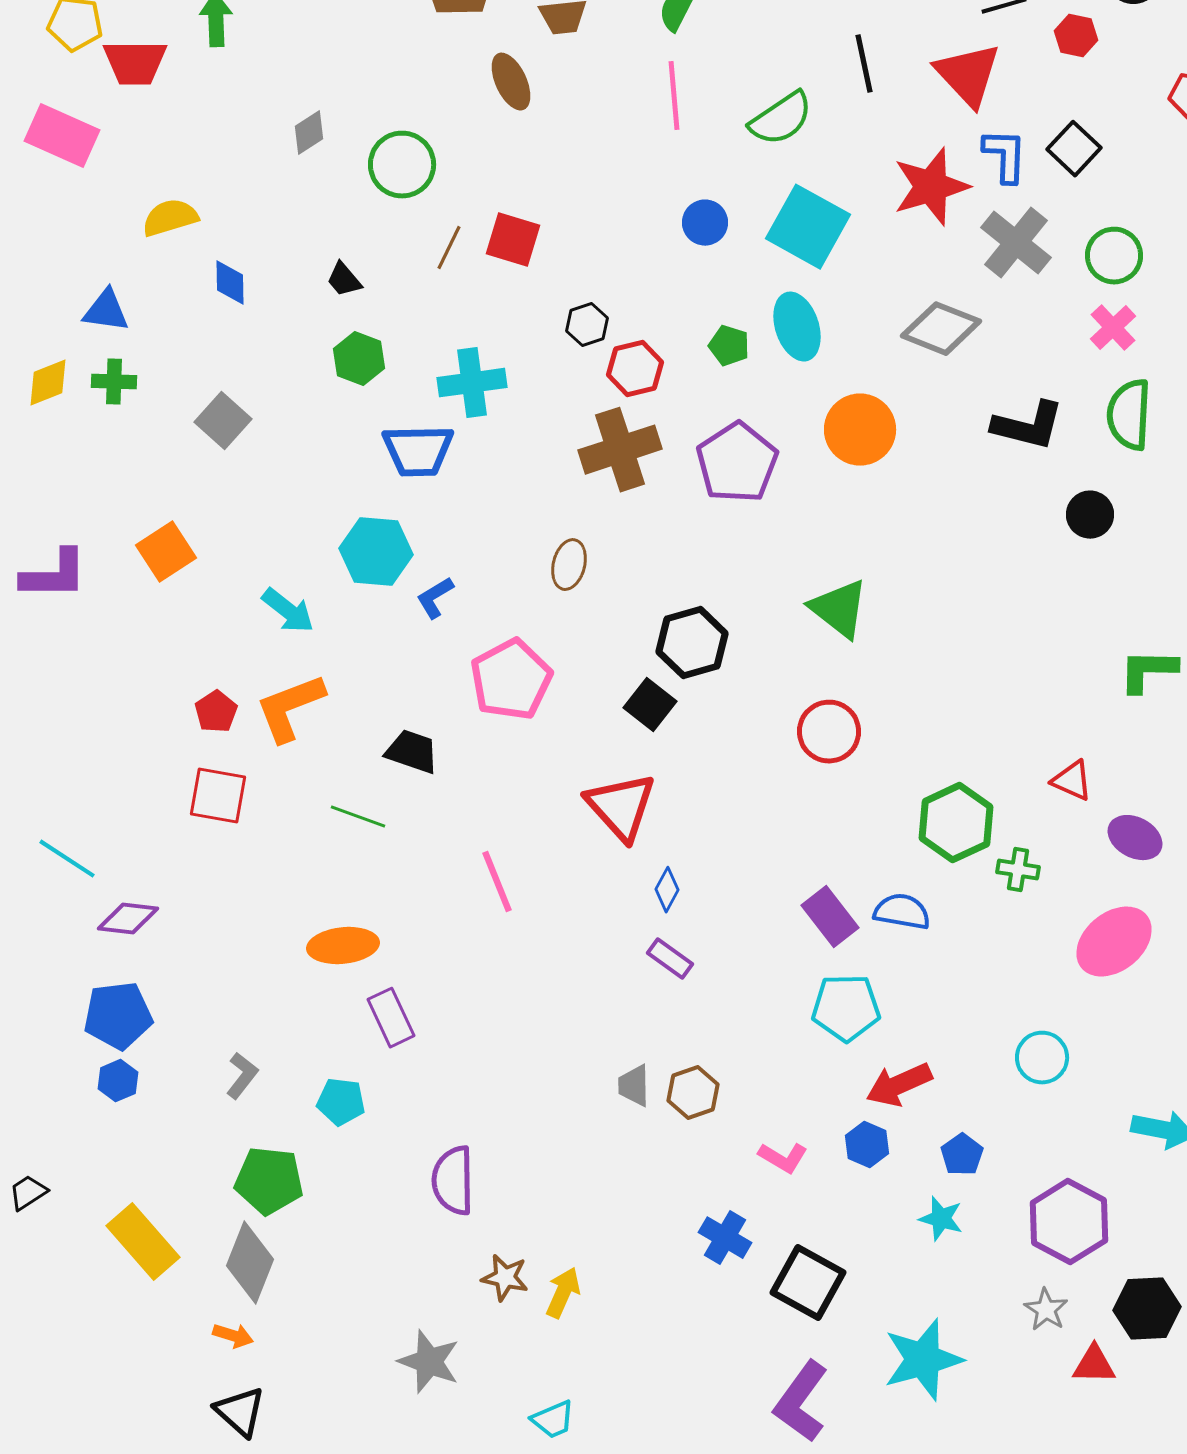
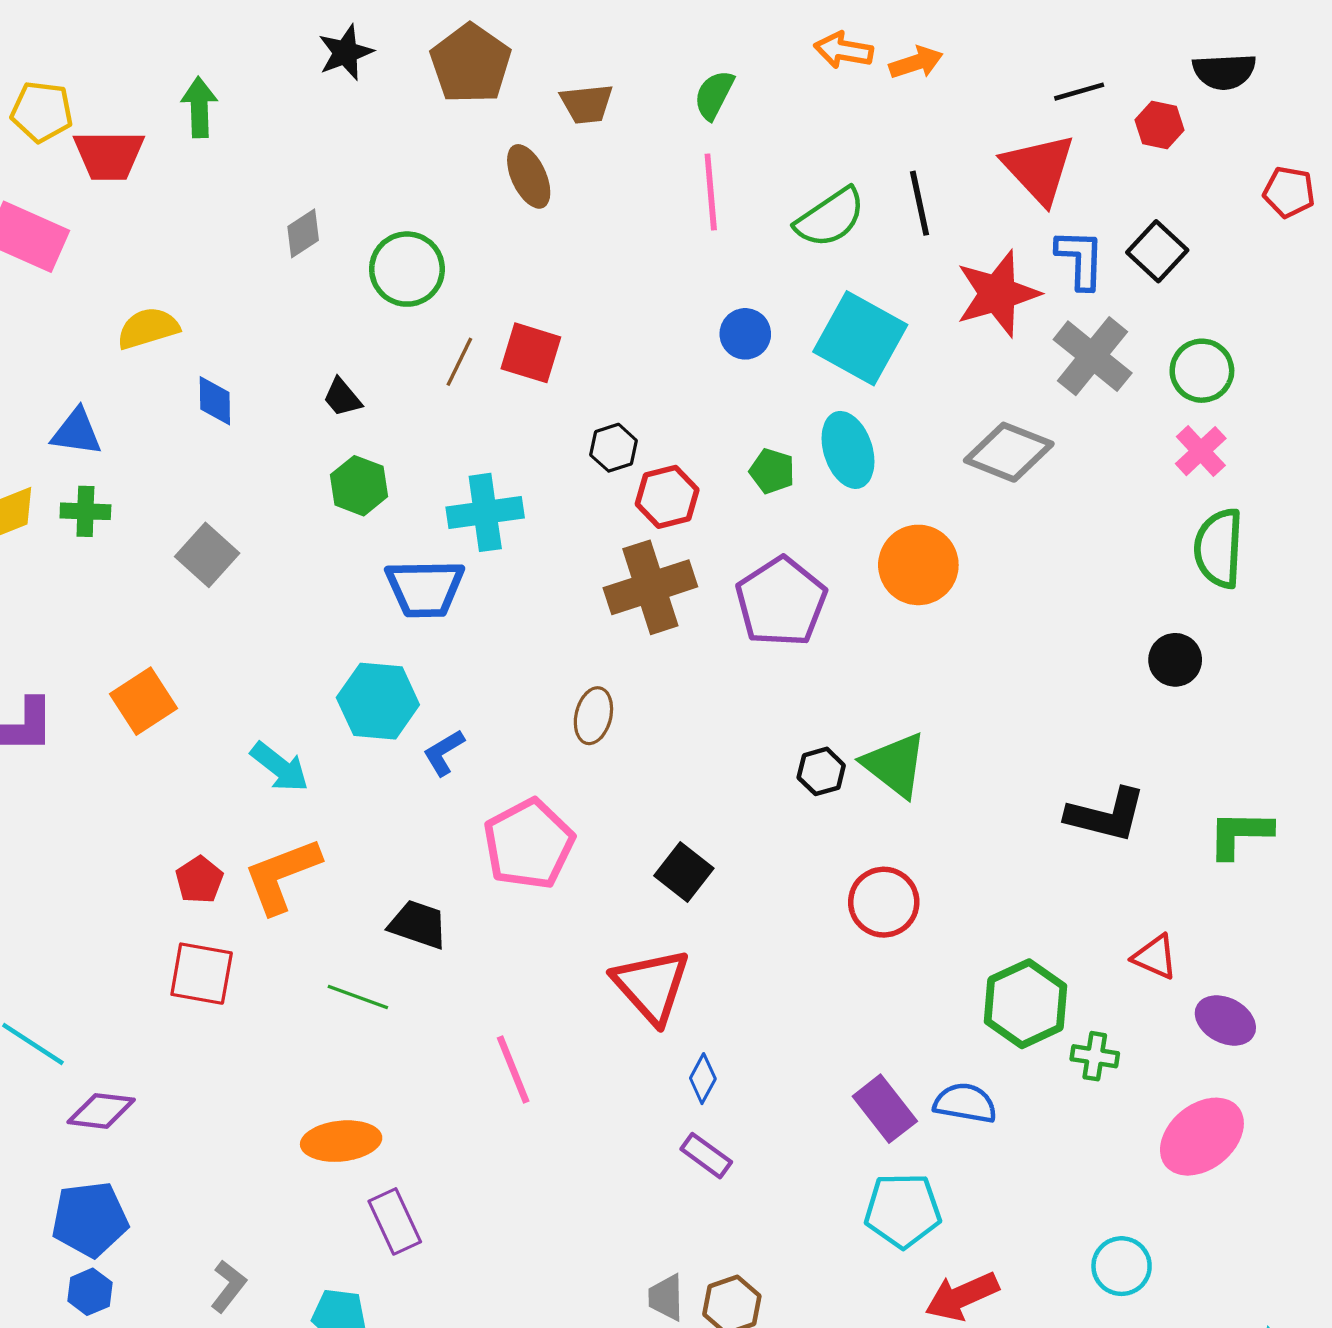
black line: (864, 64) -> (919, 203), moved
black L-shape: (1028, 426) -> (1106, 815), moved
black hexagon: (692, 643) -> (821, 771), moved, size x0.6

